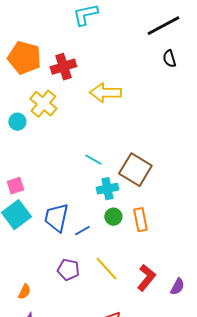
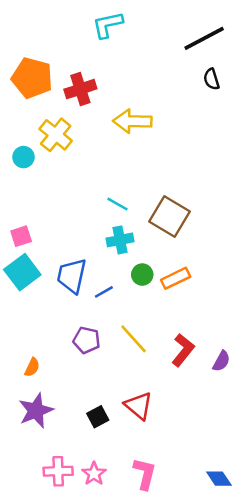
cyan cross: (107, 189) -> (120, 240), moved
orange rectangle: (140, 220) -> (176, 278), turned 75

